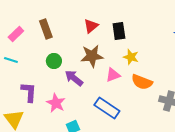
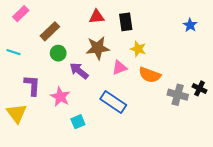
red triangle: (91, 26) -> (97, 17), turned 35
brown rectangle: (46, 29) -> (50, 31), moved, turned 66
pink rectangle: (16, 34) -> (21, 14), moved

